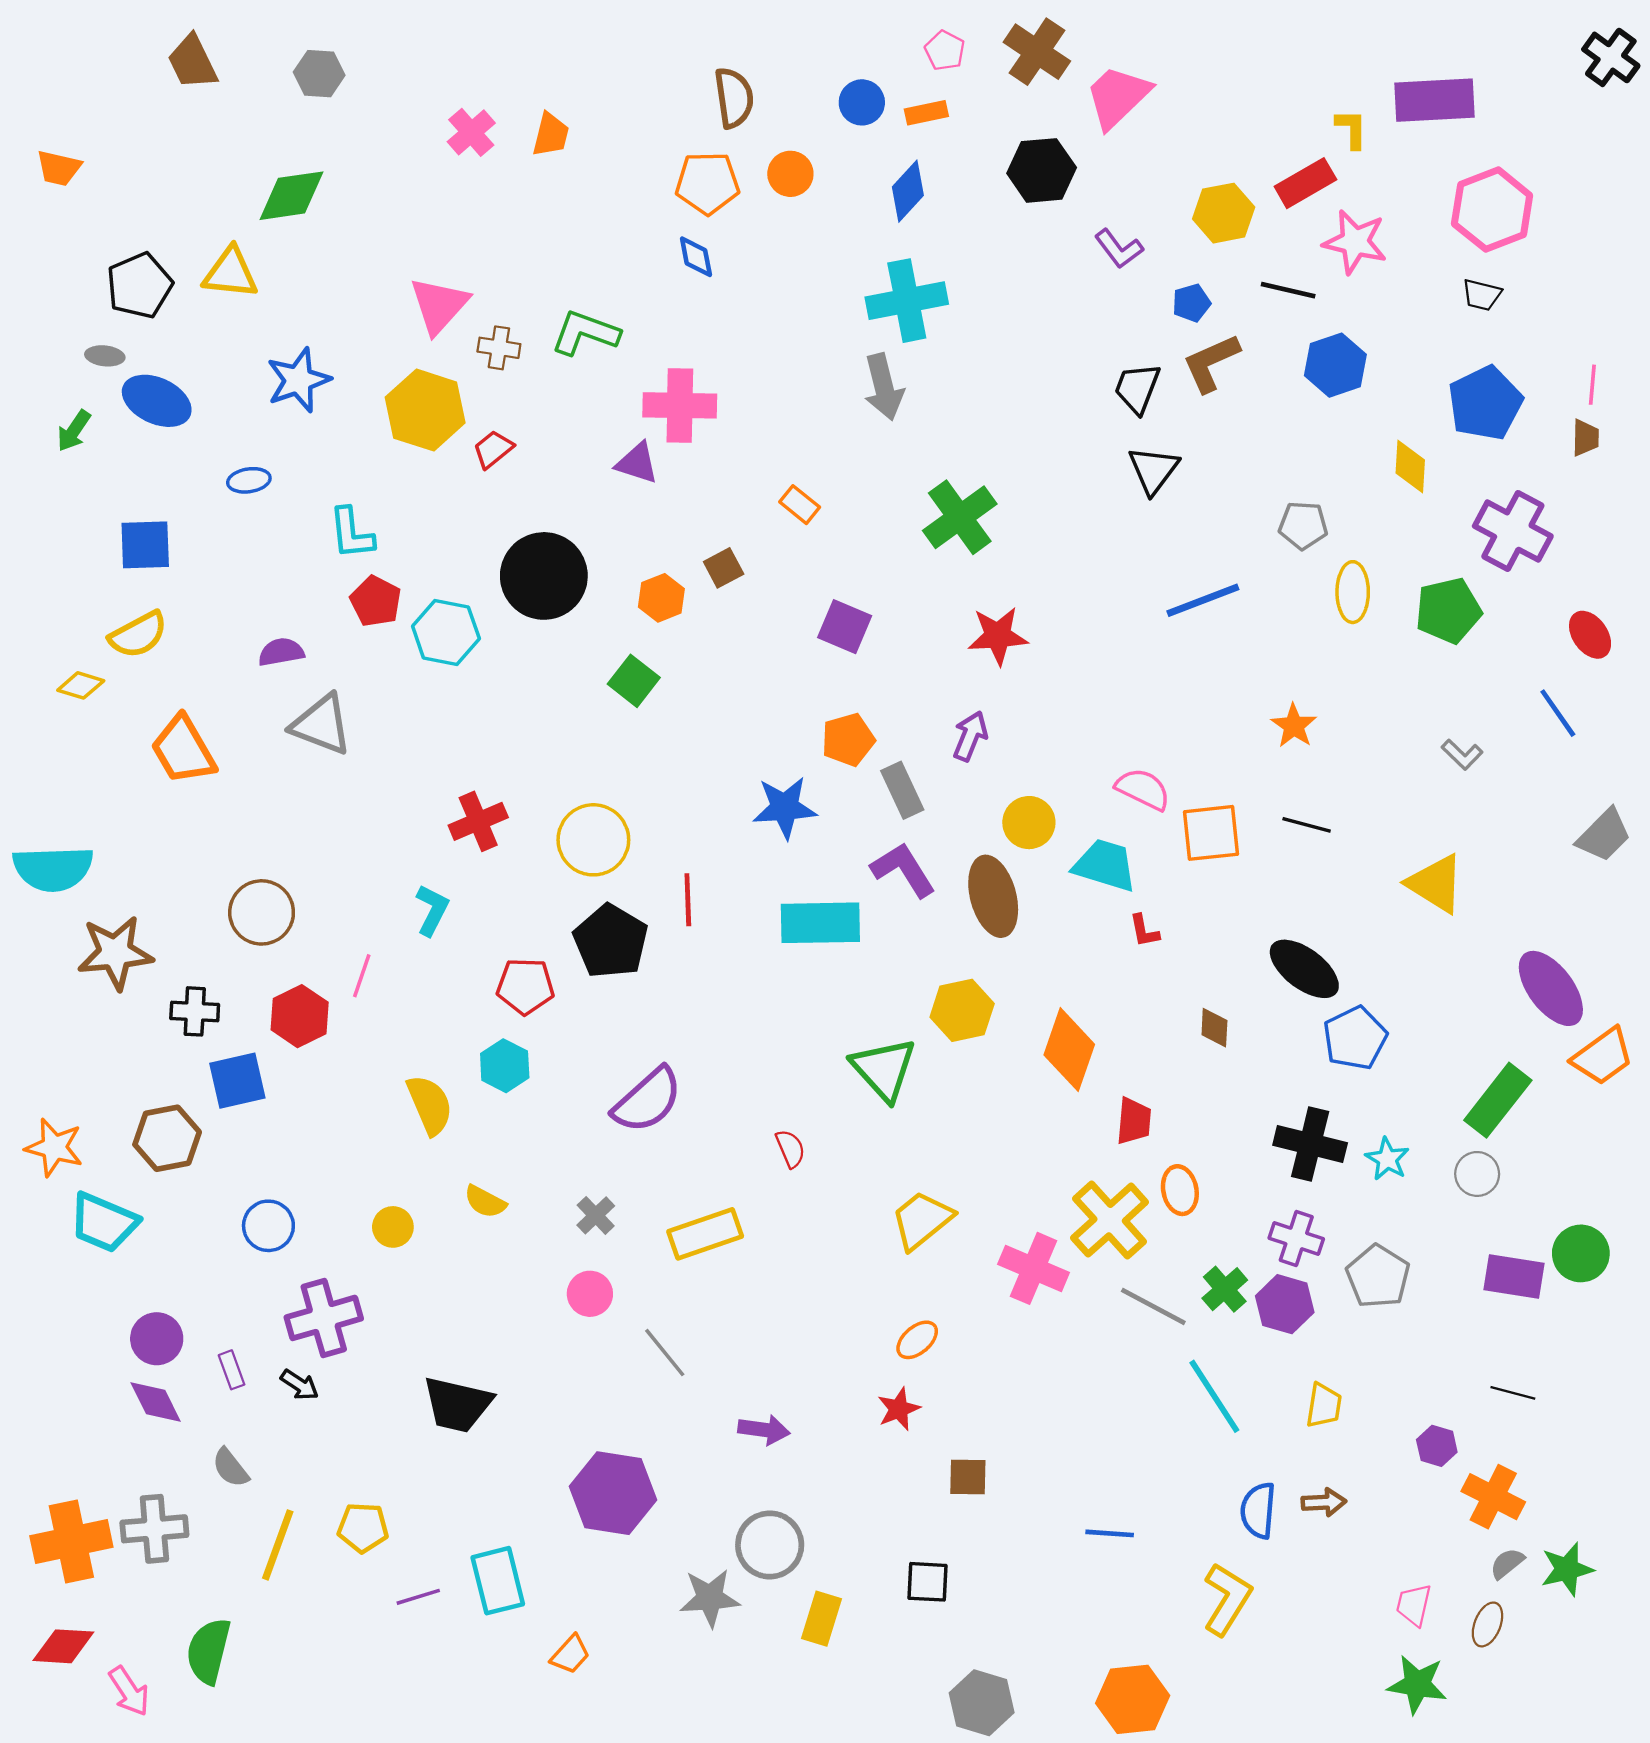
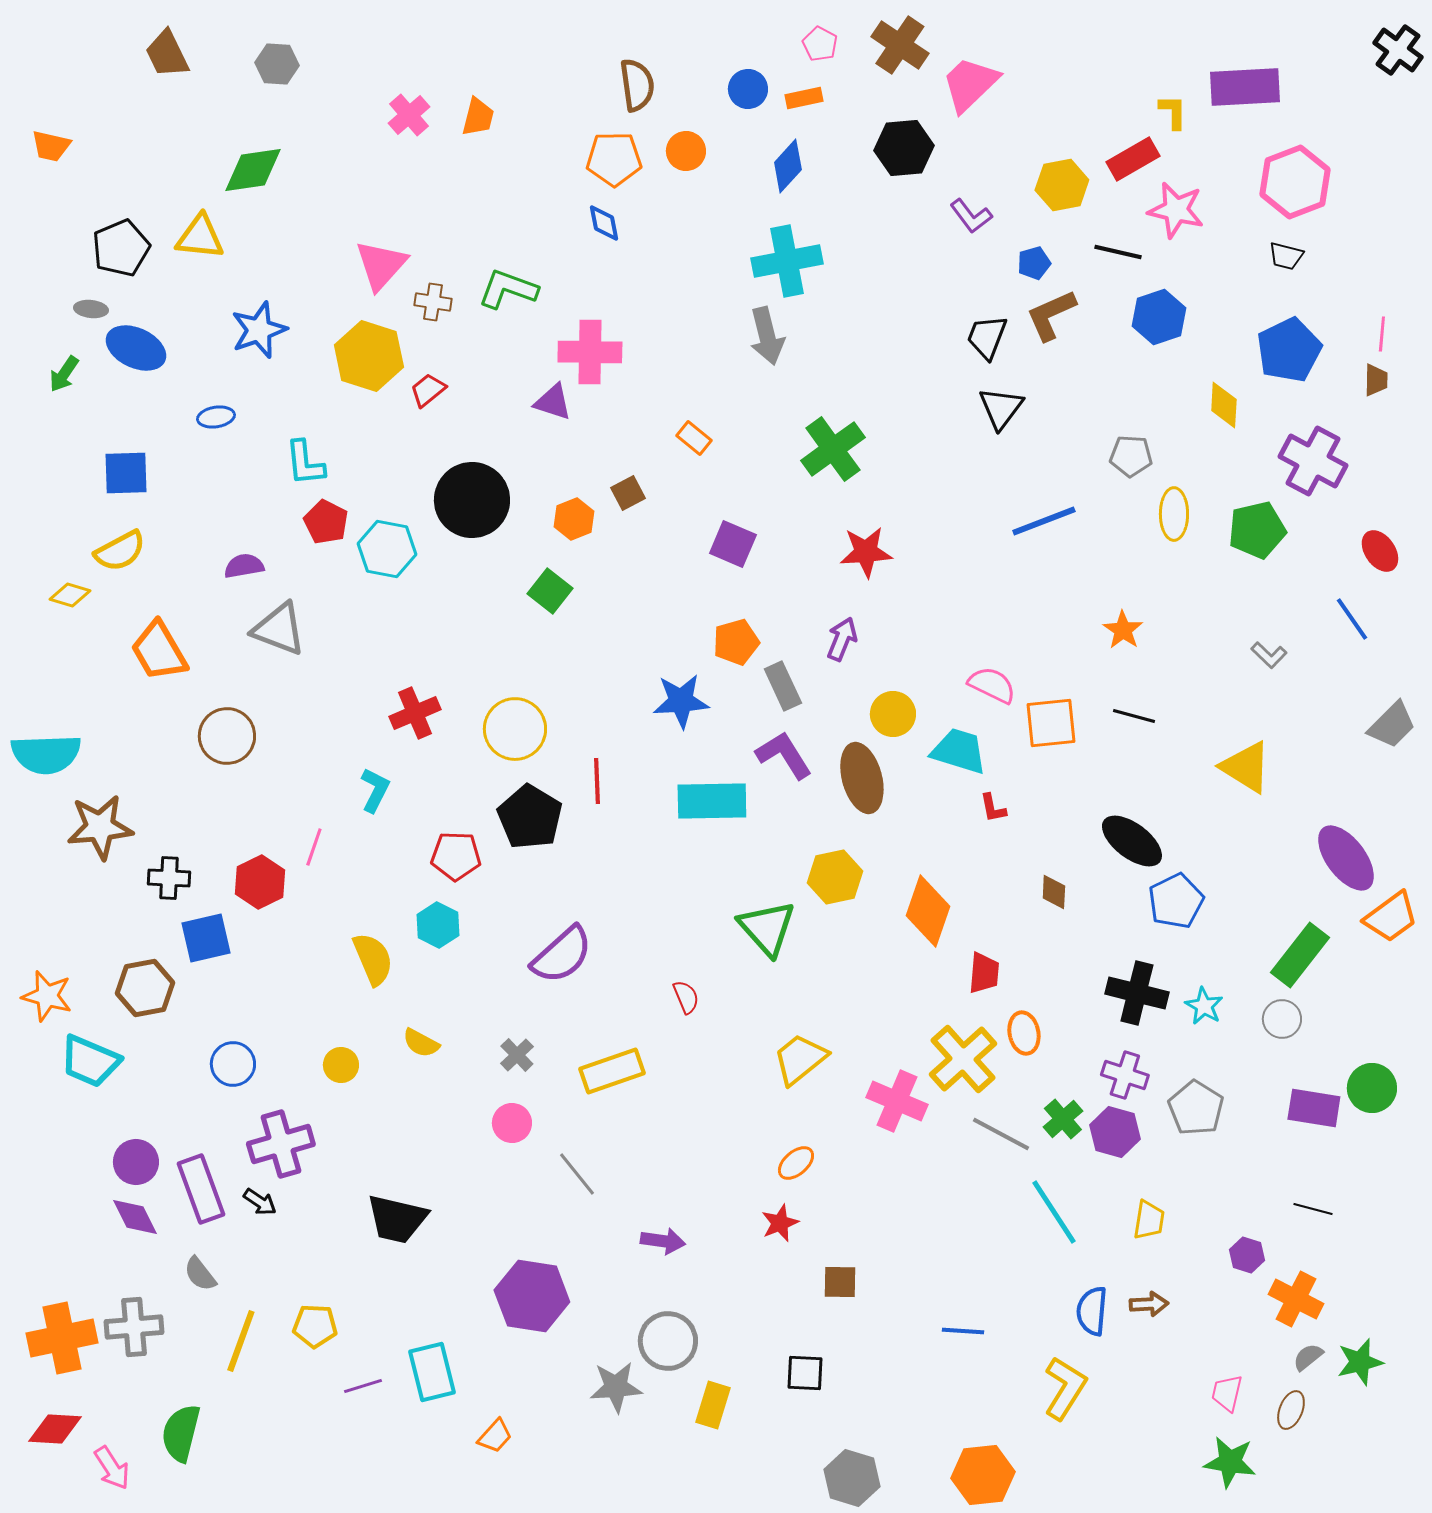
brown circle: (262, 912) -> (227, 736), moved
purple rectangle: (232, 1370) -> (201, 1189), size x2.0

